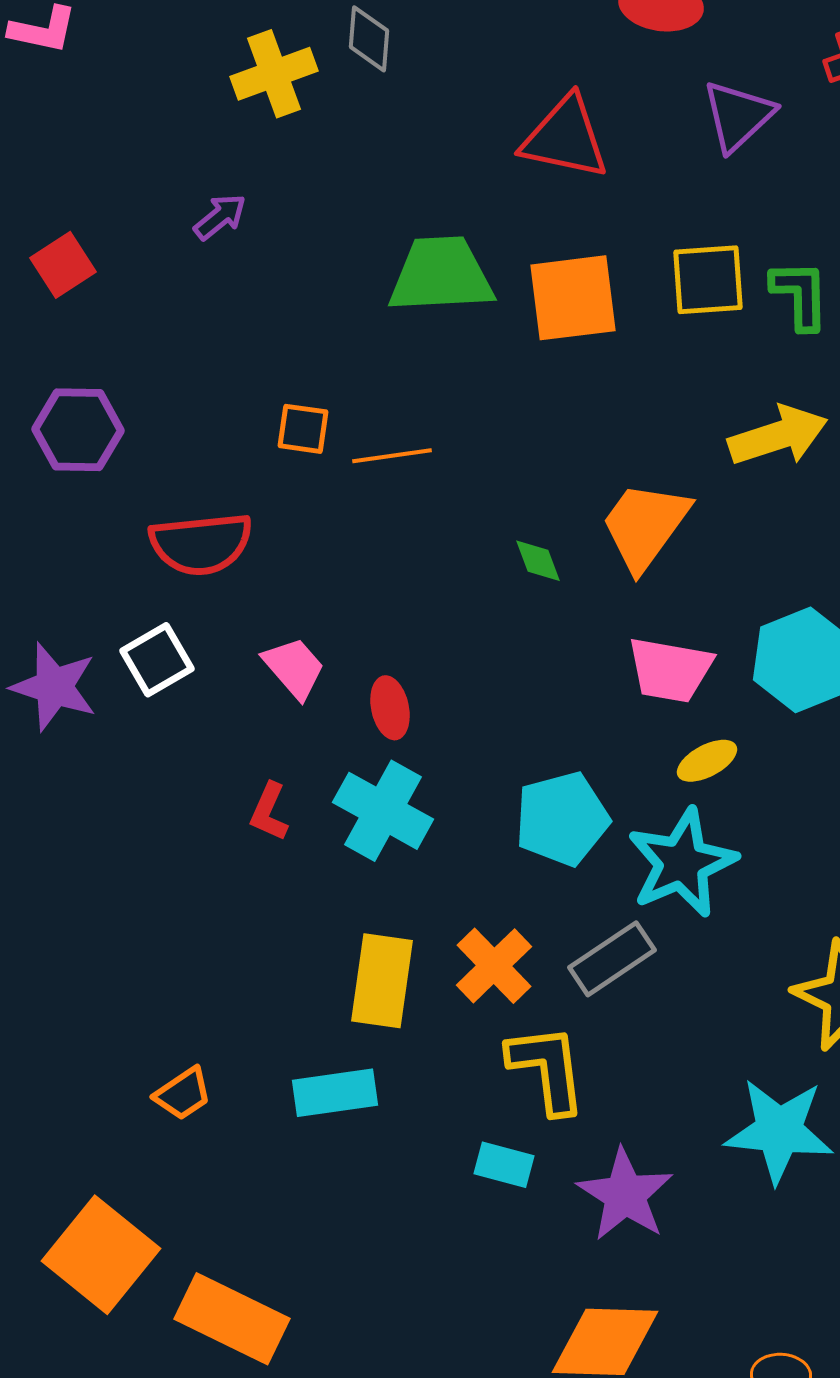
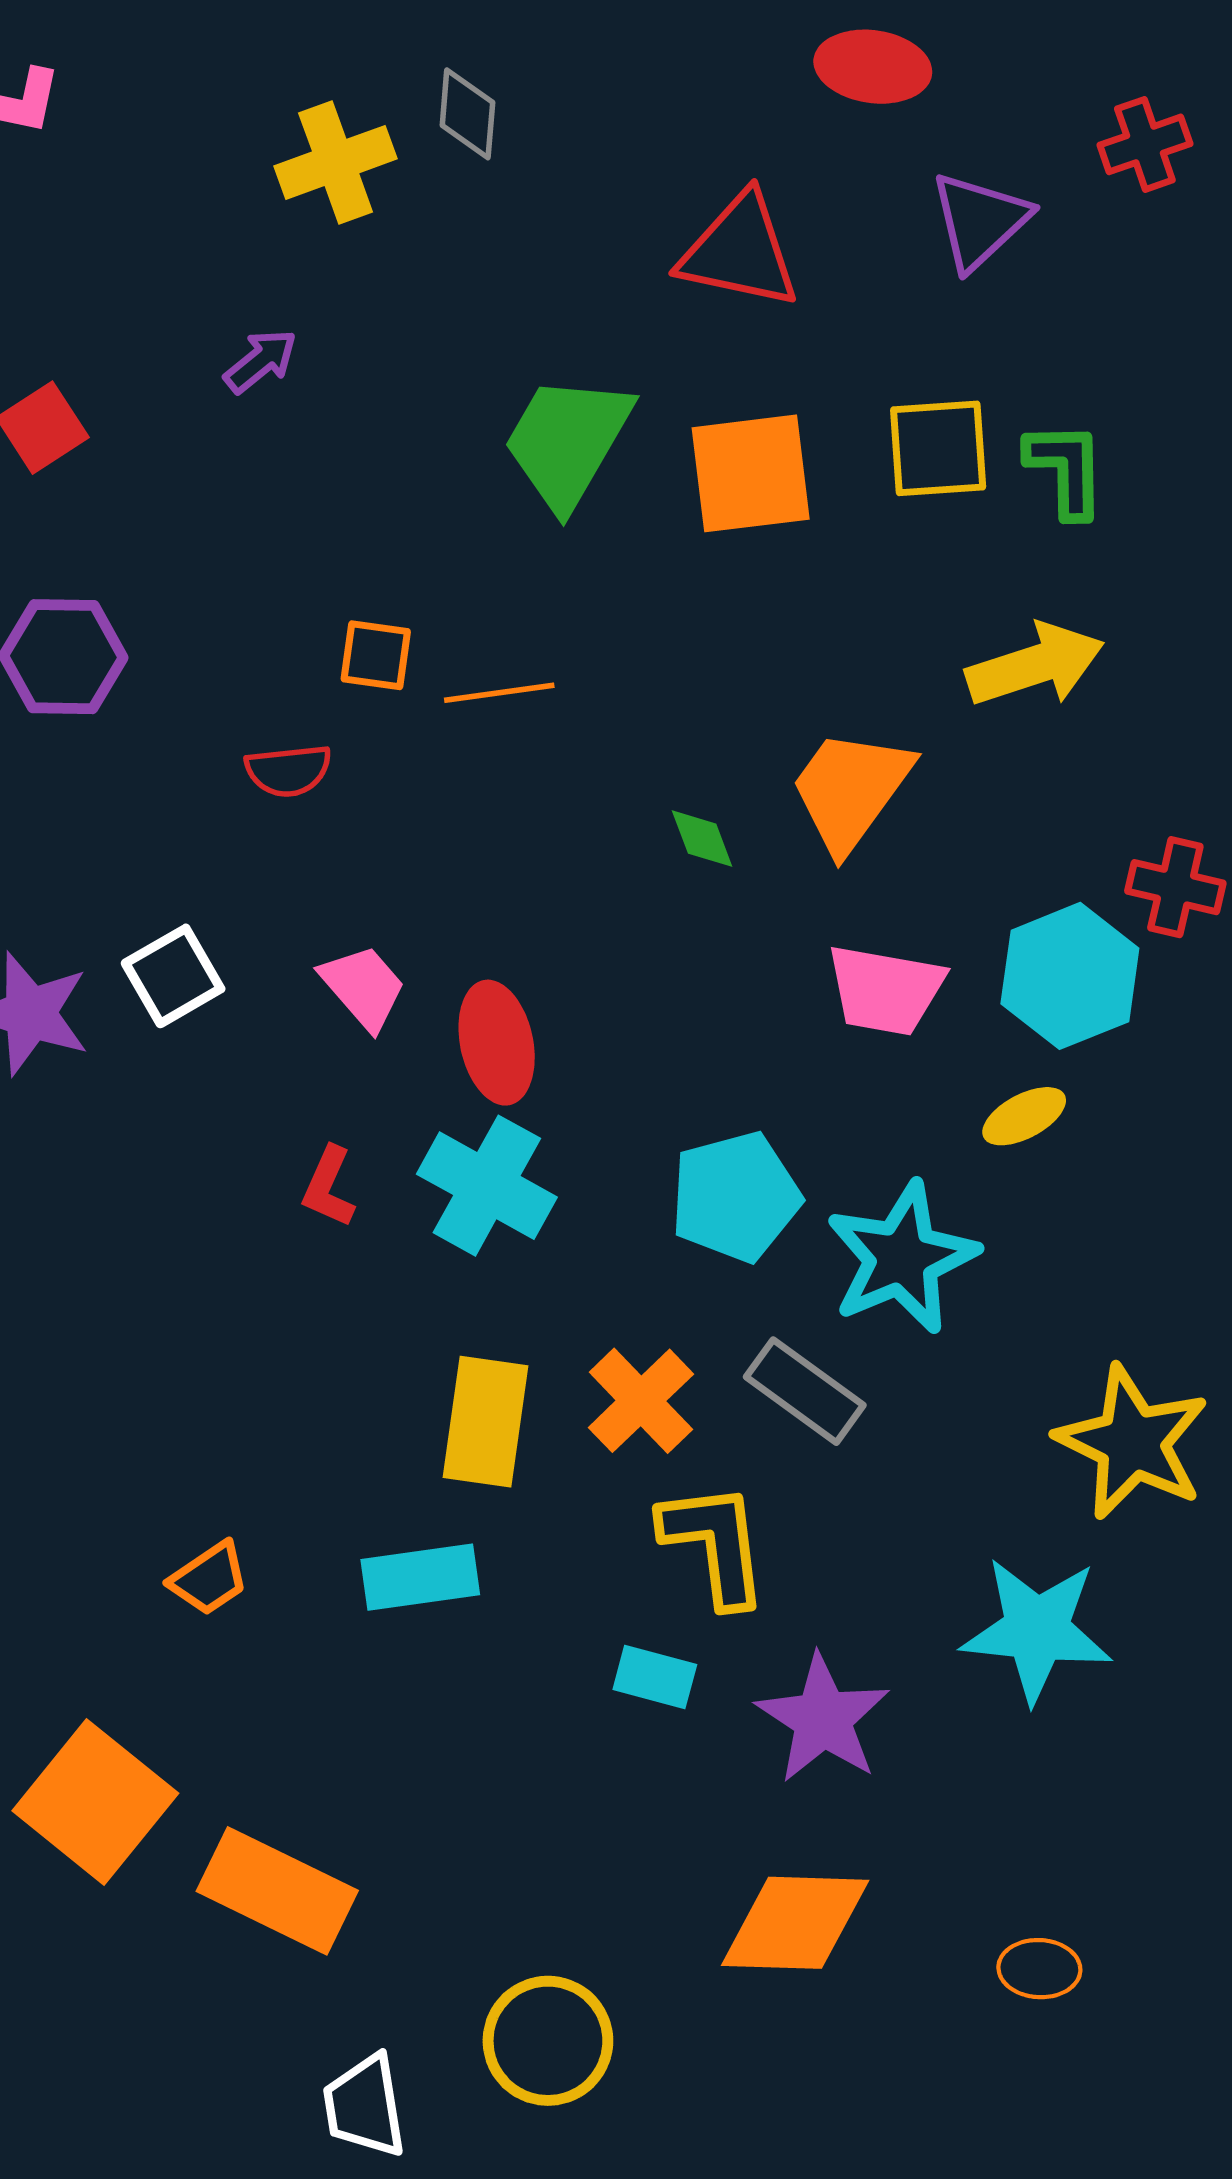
green trapezoid: (441, 275) -> (567, 441), turned -57
red semicircle: (201, 544) -> (288, 771), moved, size x0.6
red ellipse: (390, 708) -> (497, 1043), size x1.4
yellow ellipse: (707, 761) -> (1024, 1116), moved
gray rectangle: (612, 959) -> (805, 1391), turned 70

